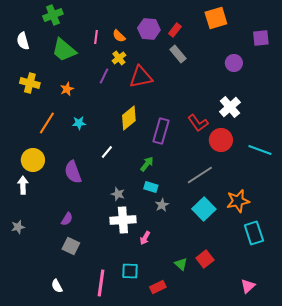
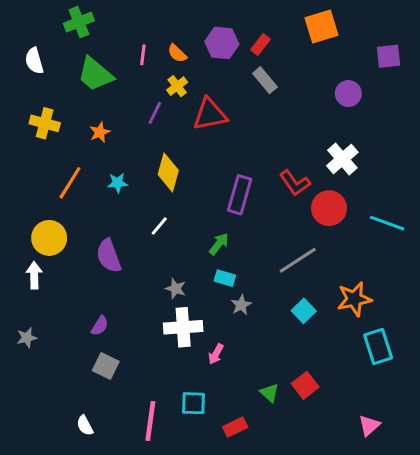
yellow diamond: (129, 118) -> (168, 172), moved, turned -35
cyan square: (204, 209) -> (304, 311), size x0.7

